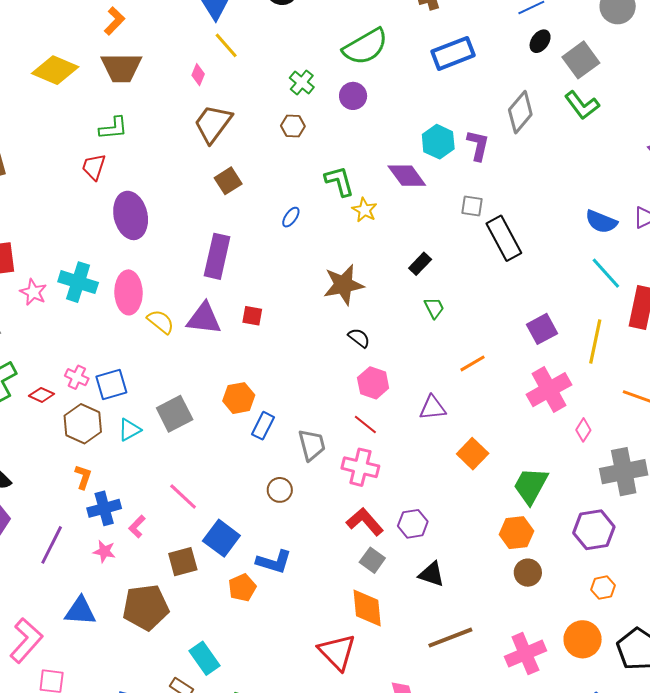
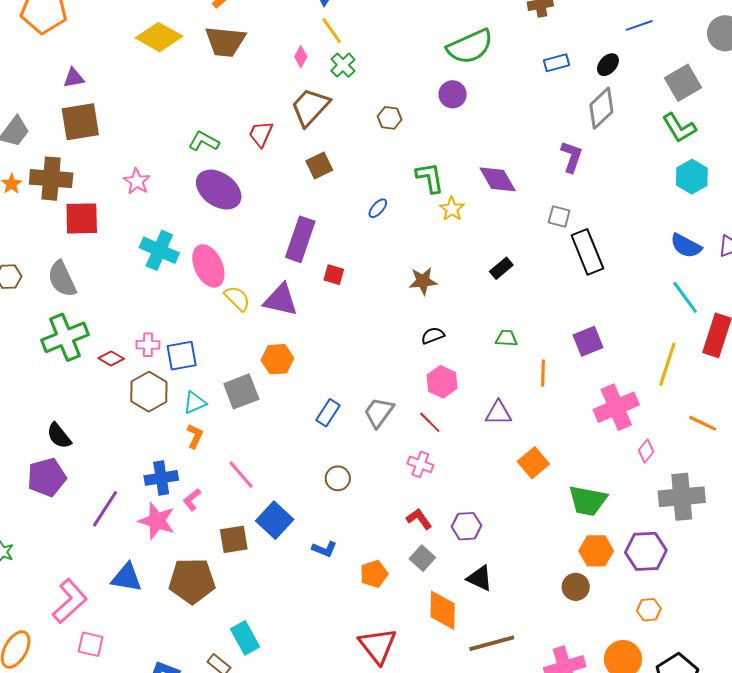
black ellipse: (540, 41) -> (608, 65), moved
blue rectangle: (453, 53) -> (557, 63), size x0.6
green cross: (302, 82) -> (343, 65), moved
gray diamond: (520, 112) -> (601, 108), moved
green L-shape: (113, 128) -> (204, 141), moved, turned -152
cyan hexagon: (438, 142) -> (692, 177), moved
red trapezoid: (94, 167) -> (261, 134), moved
purple ellipse: (131, 215) -> (219, 190), turned -48
brown star: (343, 285) -> (423, 281), size x0.7
pink star: (33, 292) -> (137, 181), moved
pink ellipse: (129, 292) -> (208, 266), turned -30
green trapezoid: (434, 308) -> (506, 338), moved, turned -65
red square: (252, 316) -> (334, 275), moved
purple square: (542, 329) -> (588, 341), moved
black semicircle: (359, 338) -> (433, 336), turned -65
orange line: (473, 363) -> (543, 373), turned -64
pink cross: (77, 377) -> (148, 345), turned -30
orange hexagon: (239, 398) -> (277, 359), moved
gray trapezoid: (312, 445) -> (379, 412), moved, turned -136
pink cross: (360, 467) -> (420, 464), size x0.7
orange L-shape: (83, 477) -> (195, 436), moved
green trapezoid: (531, 486) -> (588, 501), turned -114
red L-shape: (365, 522) -> (419, 519), size x0.7
orange hexagon: (516, 533) -> (596, 551), moved
pink star: (104, 551) -> (157, 521), size x1.6
blue L-shape: (274, 562) -> (324, 549), size x0.7
orange pentagon: (242, 588) -> (374, 574), moved
orange diamond: (367, 608) -> (443, 610), moved

